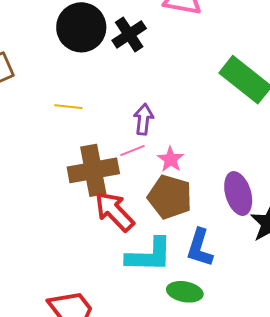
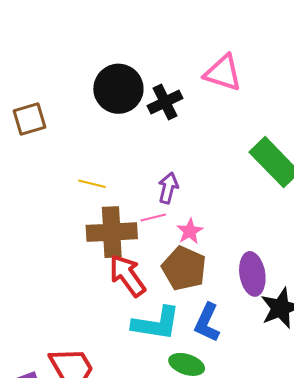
yellow line: (68, 107) -> (92, 184), moved

